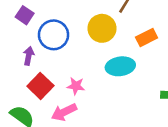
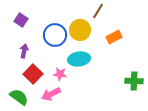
blue circle: (54, 35) -> (55, 35), moved
cyan ellipse: (120, 66) -> (79, 59), moved

